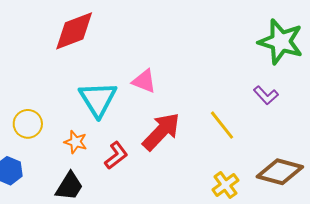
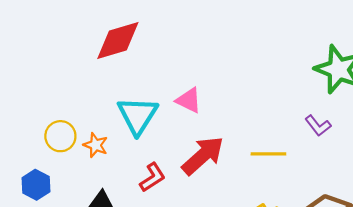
yellow line: (222, 125) -> (268, 154), turned -56
orange star: (76, 142) -> (96, 145), moved

